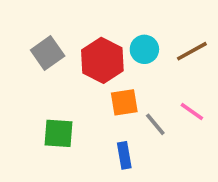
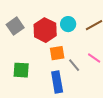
blue rectangle: (124, 155) -> (57, 82), size x1.5

